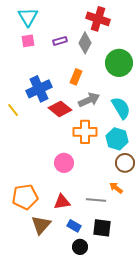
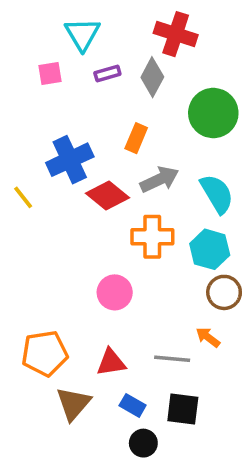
cyan triangle: (28, 17) -> (82, 34), moved

